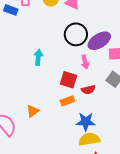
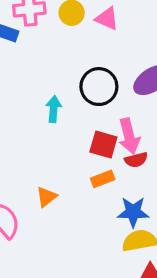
black circle: (76, 34) -> (99, 87), moved
pink arrow: (85, 62) -> (129, 136), moved, size x1.5

